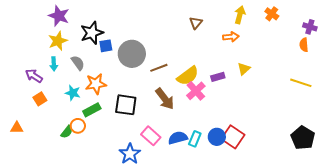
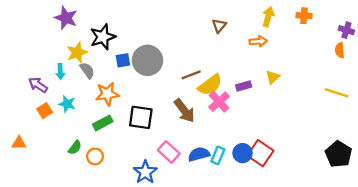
orange cross: (272, 14) -> (304, 16), turned -32
yellow star: (58, 41) -> (77, 53), moved
blue square: (106, 46) -> (123, 60), moved
brown line: (159, 68) -> (191, 75), moved
cyan star: (73, 93) -> (67, 104), moved
orange circle: (78, 126) -> (95, 156), moved

